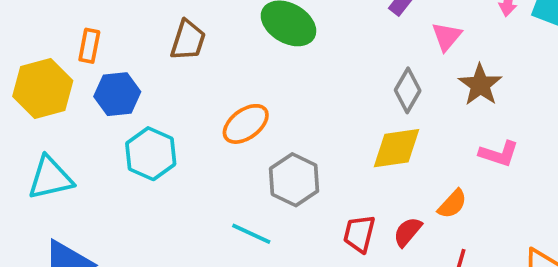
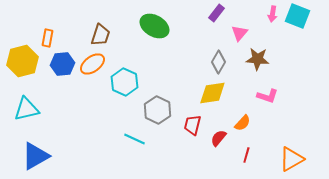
brown star: (480, 85) -> (257, 59), turned -30
orange ellipse: (246, 124) -> (92, 64), moved
cyan hexagon: (151, 154) -> (124, 82), moved
red trapezoid: (359, 234) -> (192, 125), moved

